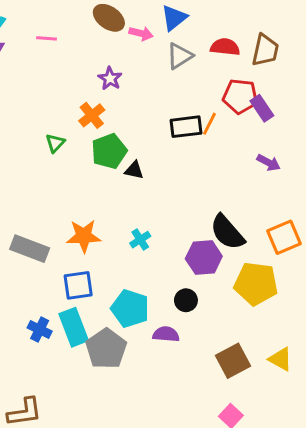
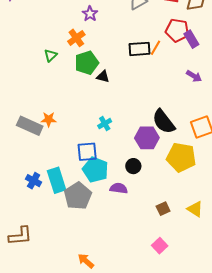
orange star: (84, 236) -> (49, 119), moved, size x0.7
blue square: (78, 285) -> (87, 152), moved
brown square: (233, 361) -> (163, 209), size x0.6

